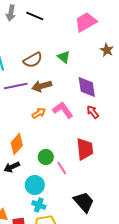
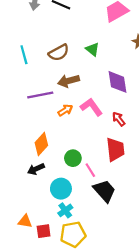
purple line: (16, 86) -> (40, 95), moved
red arrow: (93, 112) -> (119, 119), moved
black trapezoid: (84, 202) -> (104, 191), moved
cyan cross: (39, 205) -> (65, 210), turned 32

